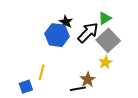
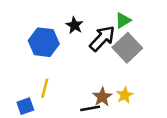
blue hexagon: (57, 35) -> (44, 42), moved
yellow star: (105, 62) -> (125, 95), moved

